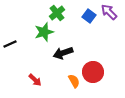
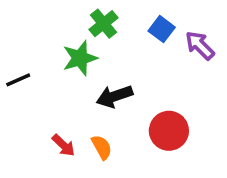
purple arrow: (109, 12) -> (200, 45), moved
orange semicircle: (74, 81) -> (102, 147), moved

